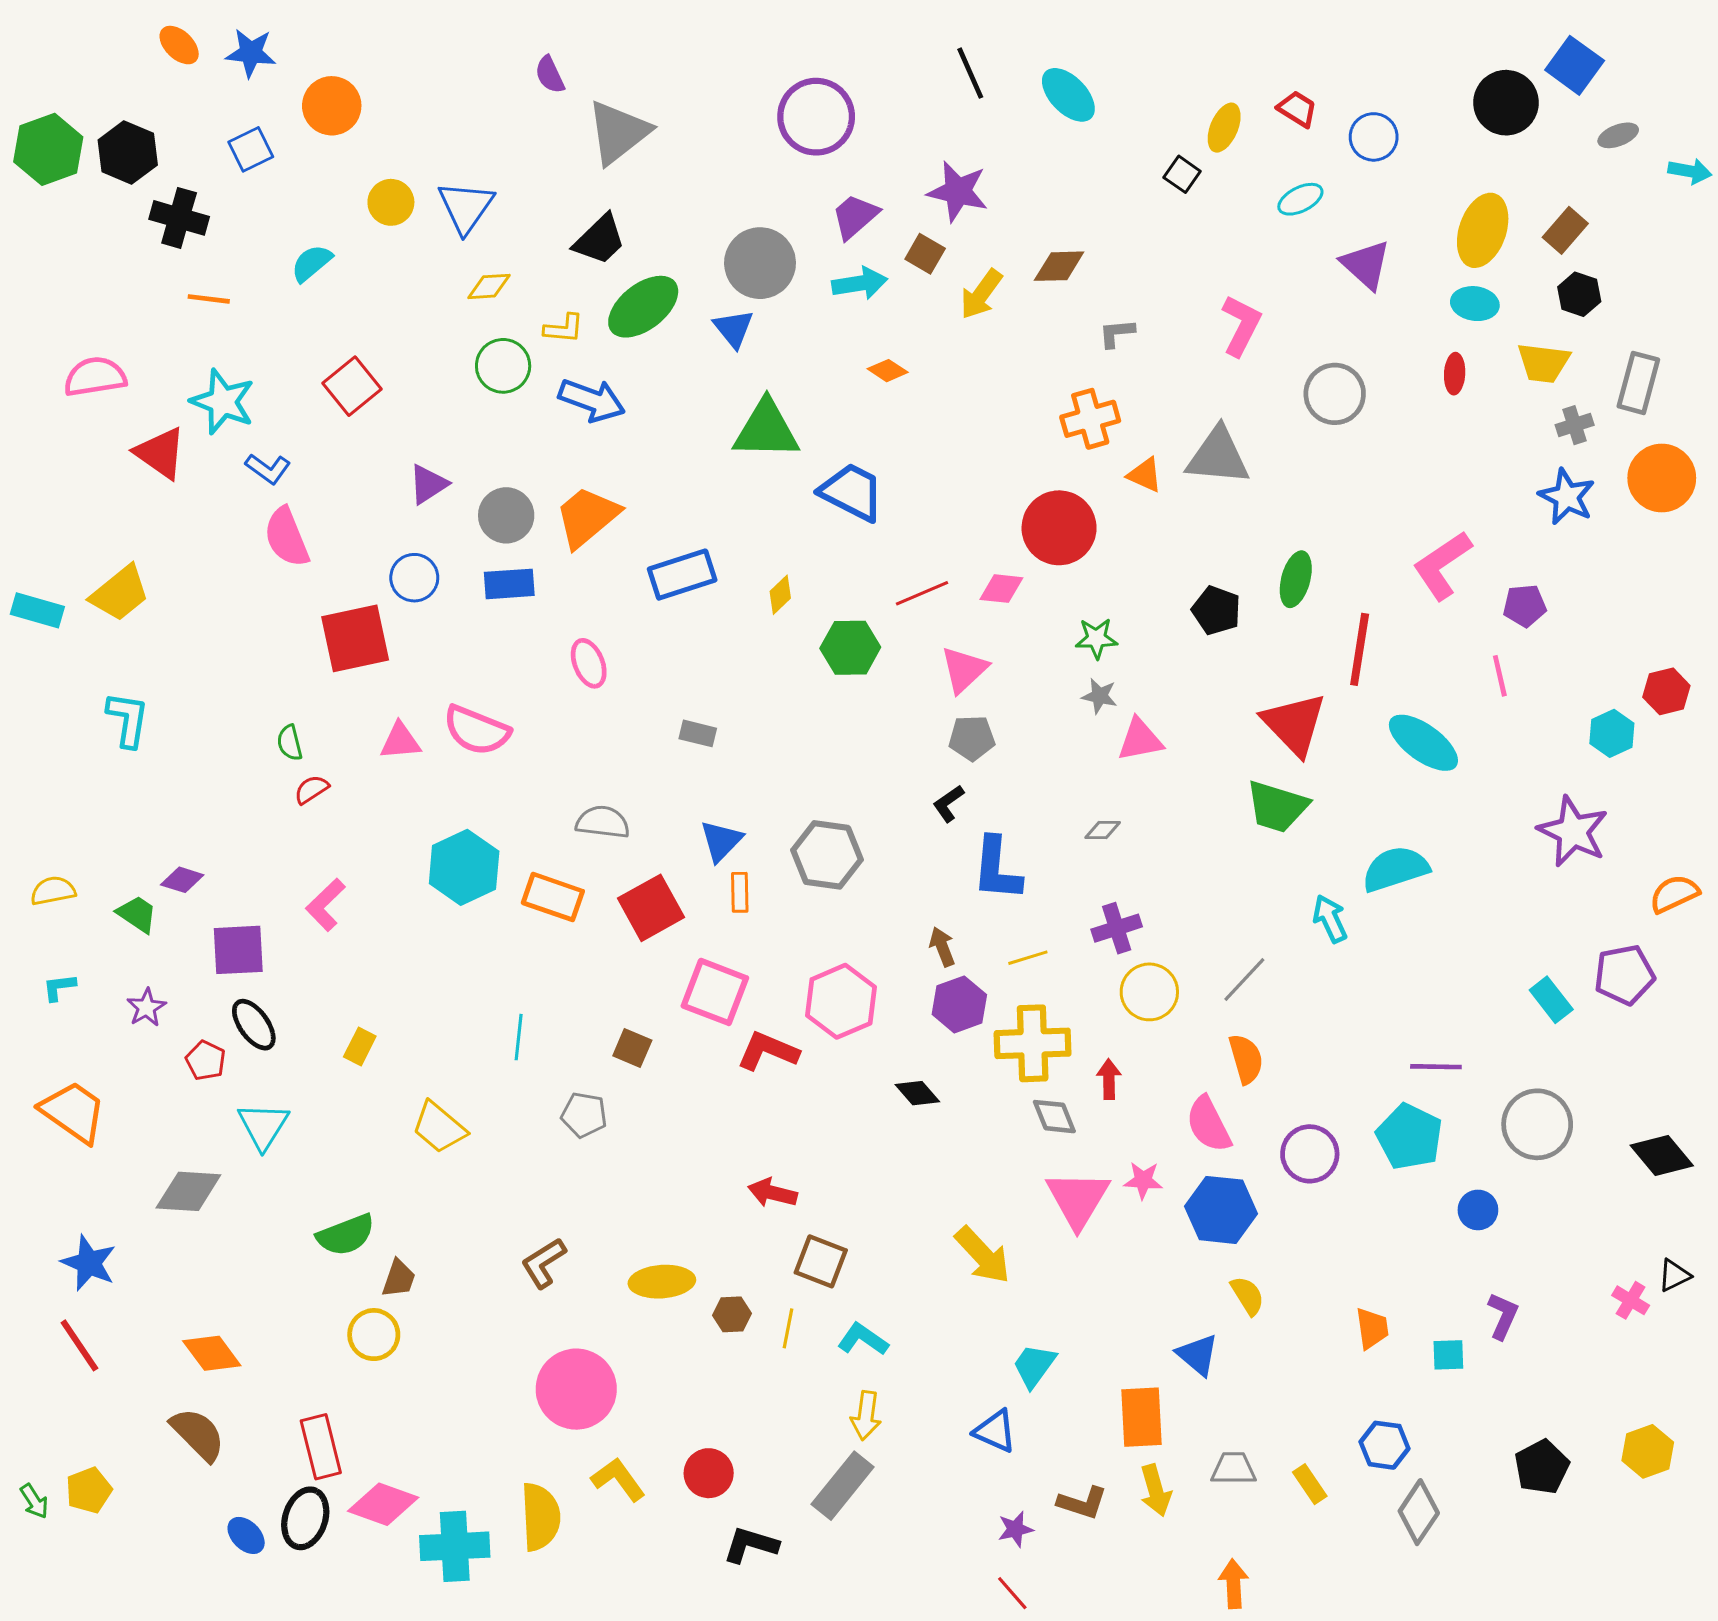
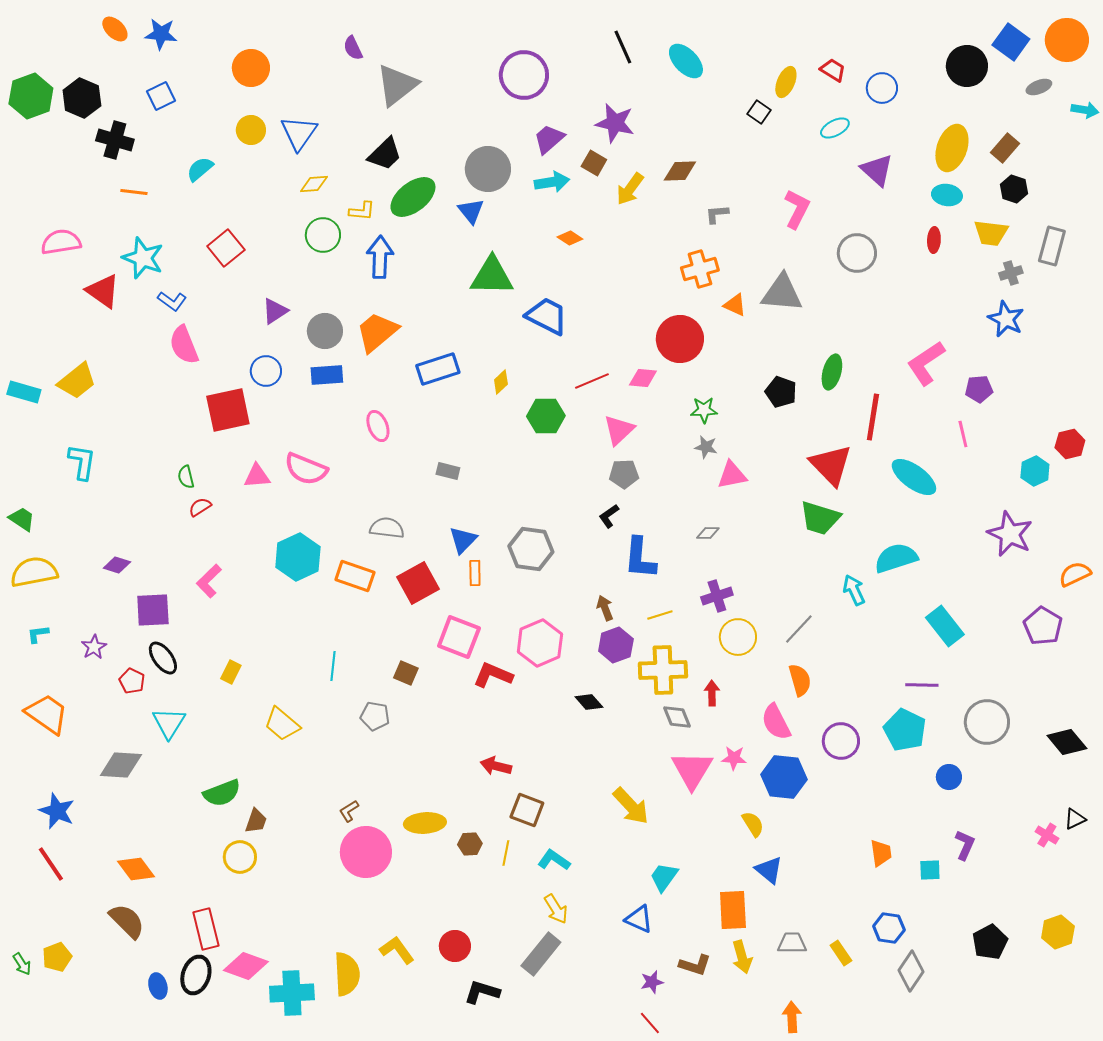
orange circle: (332, 106) -> (251, 68), moved
blue arrow: (592, 400) -> (380, 257), turned -108
orange circle: (1662, 478) -> (1067, 40), moved
yellow semicircle: (53, 891) -> (34, 572), size x1.6
green trapezoid: (137, 914) -> (22, 519), moved
purple pentagon: (1624, 975) -> (1043, 626), turned -30
cyan rectangle: (1551, 1000) -> (945, 626), moved, size x1.4
brown L-shape: (544, 1263) -> (349, 811), size x0.7
yellow semicircle: (1247, 1296) -> (753, 824), moved
pink circle: (576, 1389) -> (366, 852), moved
yellow arrow: (866, 1416) -> (556, 909), turned -40
blue ellipse: (246, 1535) -> (158, 986), turned 30

